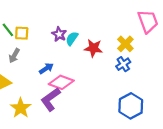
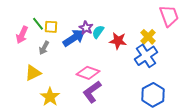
blue cross: (123, 64) -> (146, 56), size x1.6
blue arrow: (46, 68) -> (74, 38), moved, size x1.6
purple L-shape: (51, 99) -> (92, 92), moved

